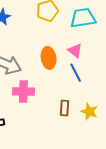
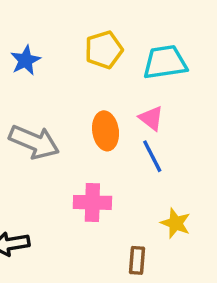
pink cross: (23, 91) -> (92, 202), moved
brown rectangle: (65, 108) -> (137, 260), moved

